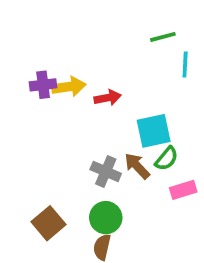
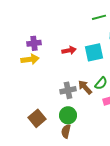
yellow arrow: (69, 87) -> (30, 59), moved
cyan square: (154, 131) -> (94, 52), moved
gray cross: (106, 171) -> (68, 90), turned -35

